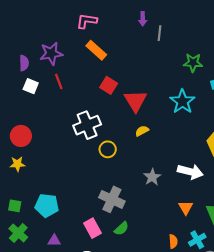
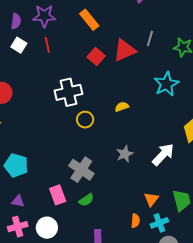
gray line: (159, 33) -> (150, 39), moved
red triangle: (135, 101) -> (125, 50), moved, turned 30
white arrow: (190, 172) -> (163, 155), turned -70
orange triangle: (186, 208) -> (151, 199), moved

